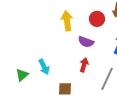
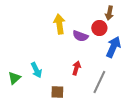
red circle: (97, 19) -> (99, 28), moved
purple semicircle: (86, 42) -> (80, 36), moved

